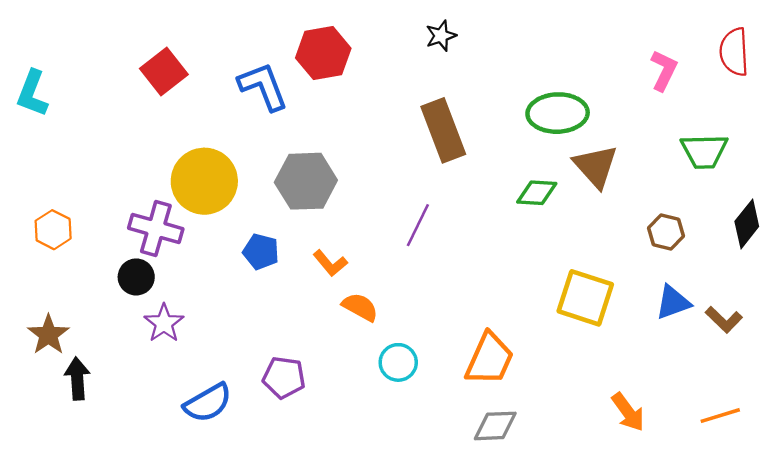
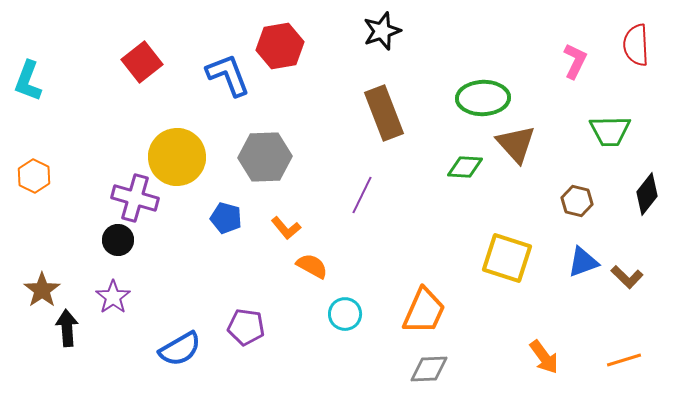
black star: (441, 36) -> (382, 31), size x1.4
orange hexagon: (53, 230) -> (34, 176), moved
purple star: (164, 323) -> (113, 297), moved

